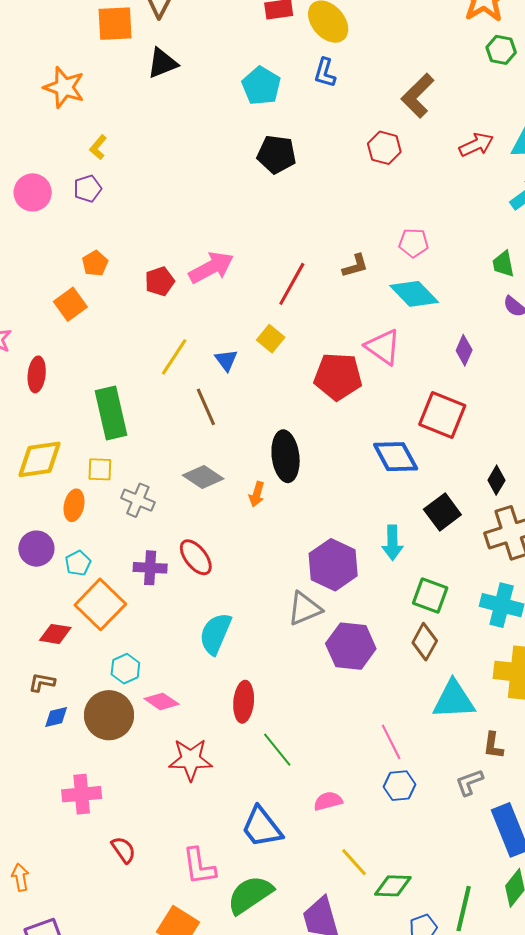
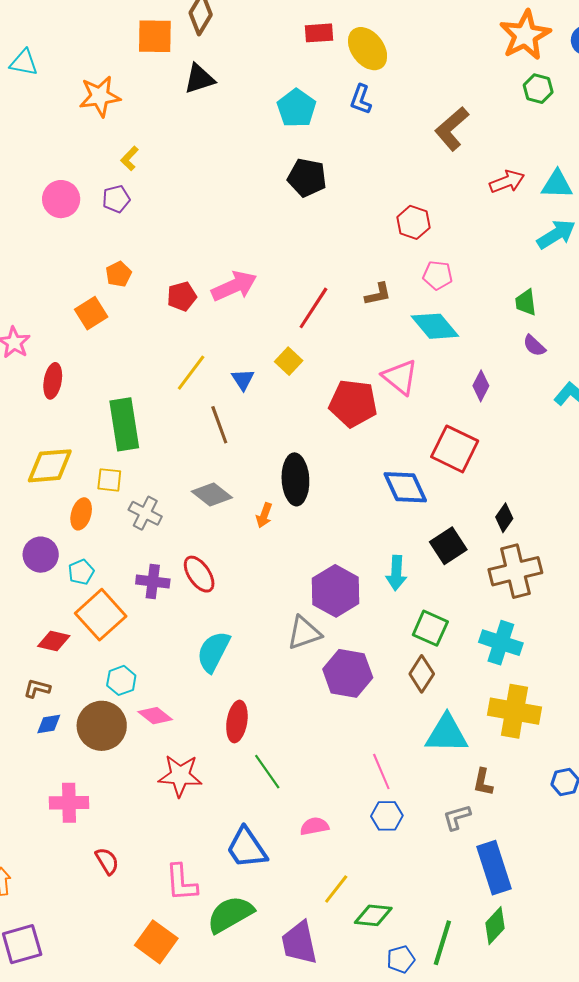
orange star: (64, 87) -> (100, 96), turned -30
red hexagon: (384, 148) -> (413, 222), moved
yellow line: (354, 862) -> (336, 889), turned 76

